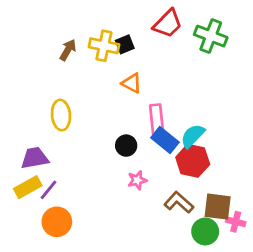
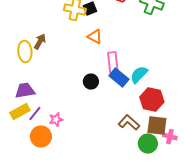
brown arrow: (68, 50) -> (40, 42), moved
yellow ellipse: (61, 115) -> (25, 52), moved
red hexagon: (193, 161) -> (152, 100), moved
pink star: (137, 180) -> (56, 120), moved

